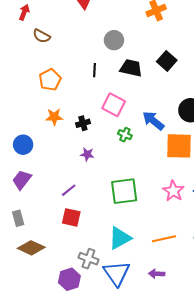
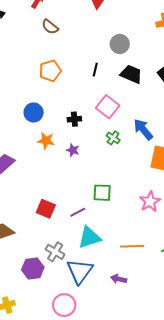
orange star: (54, 117) -> (46, 141), moved
blue circle: (23, 145) -> (34, 112), moved
purple line: (69, 190) -> (78, 212), moved
green square: (124, 191) -> (102, 193), size x0.7

